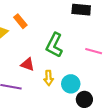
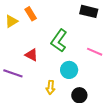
yellow arrow: (49, 78) -> (51, 87), moved
cyan circle: (71, 84) -> (69, 70), moved

